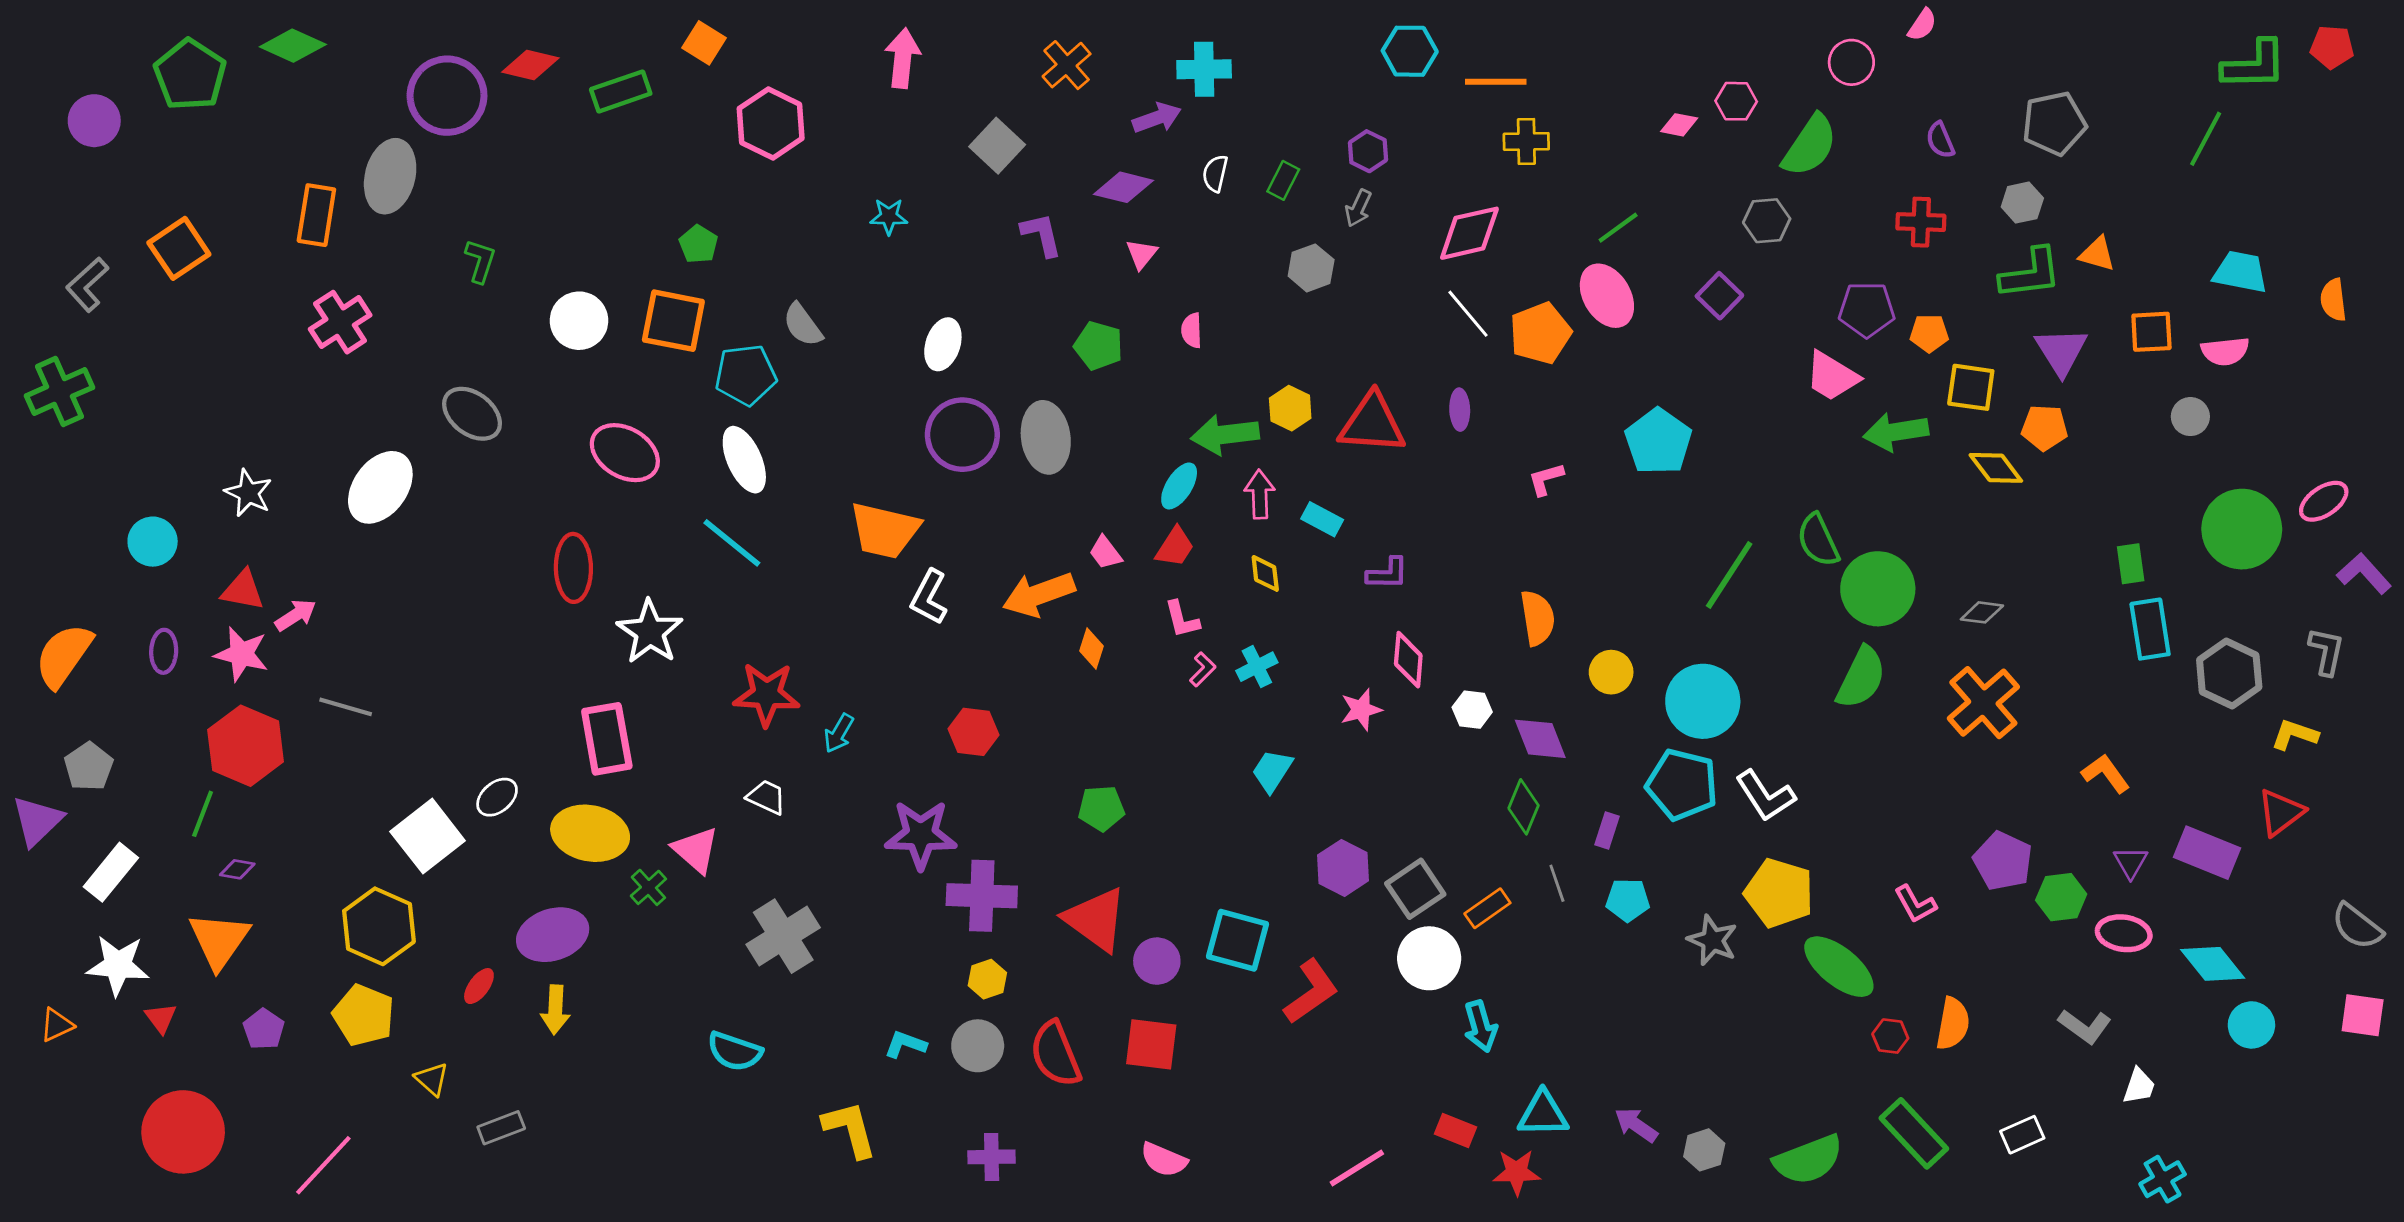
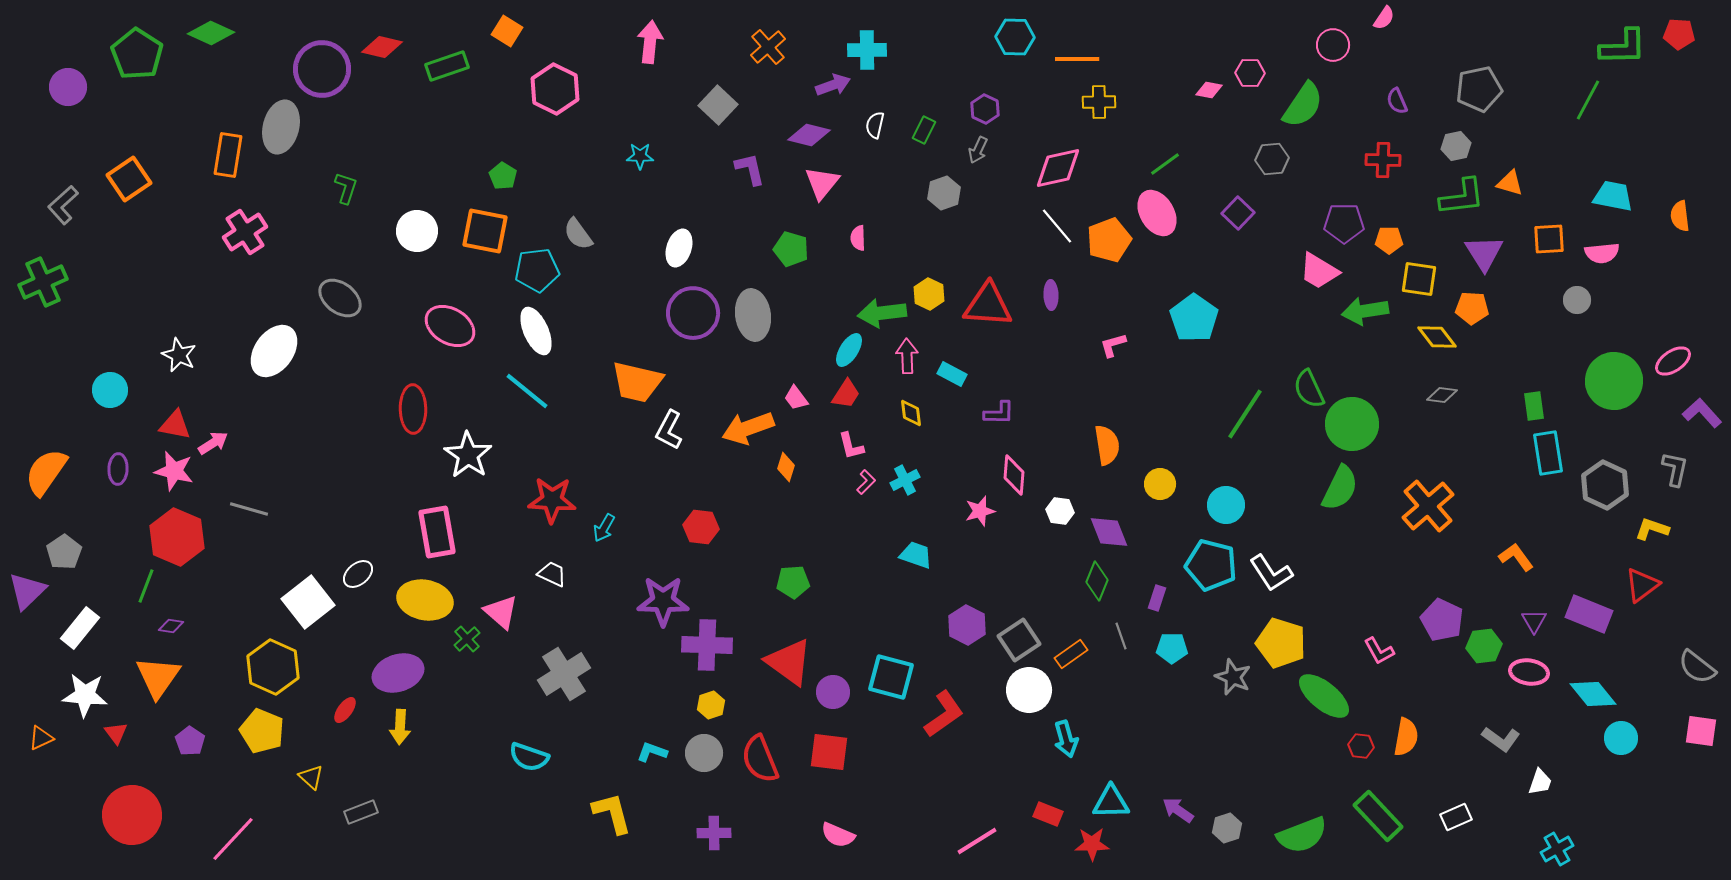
pink triangle: (1142, 254) -> (822, 183), size x1.5
gray diamond: (1982, 612) -> (1442, 395), moved
cyan circle: (1703, 701) -> (1226, 505), size x0.7
cyan trapezoid: (1272, 771) -> (916, 555), turned 76

